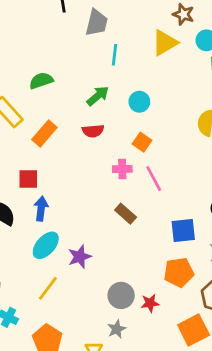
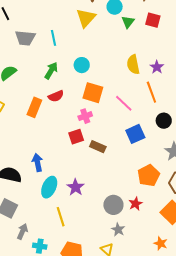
gray trapezoid: (97, 23) -> (25, 38), moved, turned 100
orange rectangle: (44, 134) -> (34, 107), moved
orange square: (142, 142) -> (93, 93), size x1.5
red square: (28, 179) -> (76, 137), moved
pink line: (154, 179) -> (124, 103), moved
blue square: (183, 230) -> (135, 134), moved
yellow line: (48, 288) -> (61, 217), turned -36

